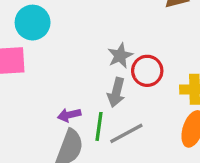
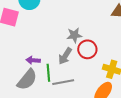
green line: (99, 126) -> (48, 73), turned -30

